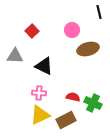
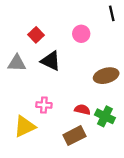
brown ellipse: (88, 49) -> (106, 76), moved
black triangle: (44, 66) -> (51, 61), moved
yellow triangle: (40, 115) -> (25, 126), moved

